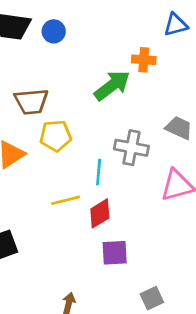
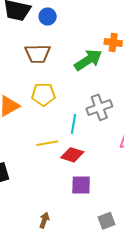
brown trapezoid: (31, 102) -> (38, 54), moved
gray cross: (131, 148) -> (99, 107), turned -35
red diamond: (100, 213) -> (72, 155), turned 45

